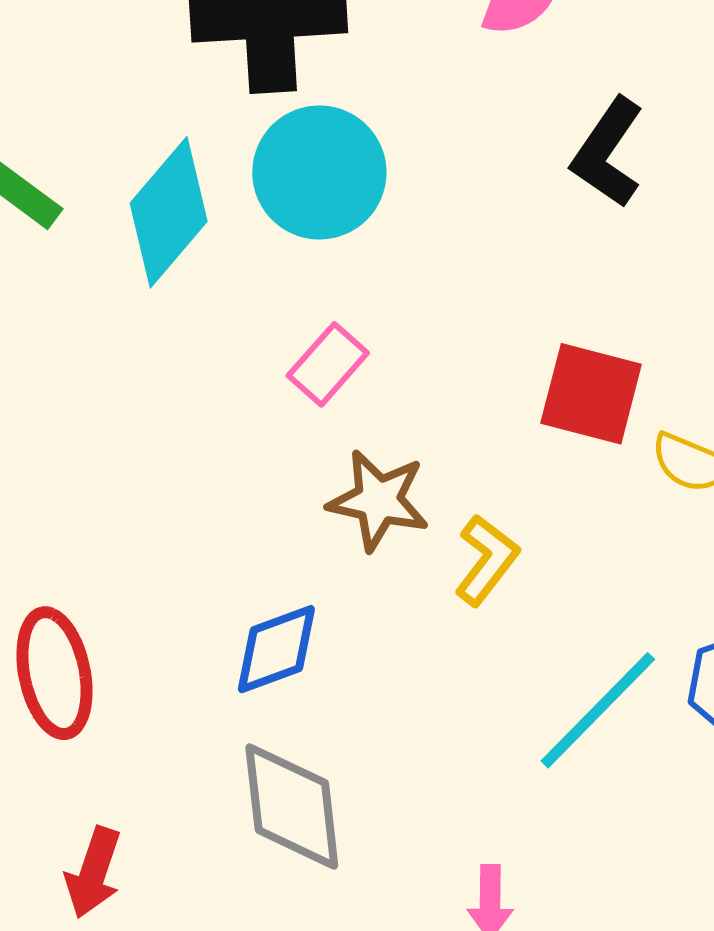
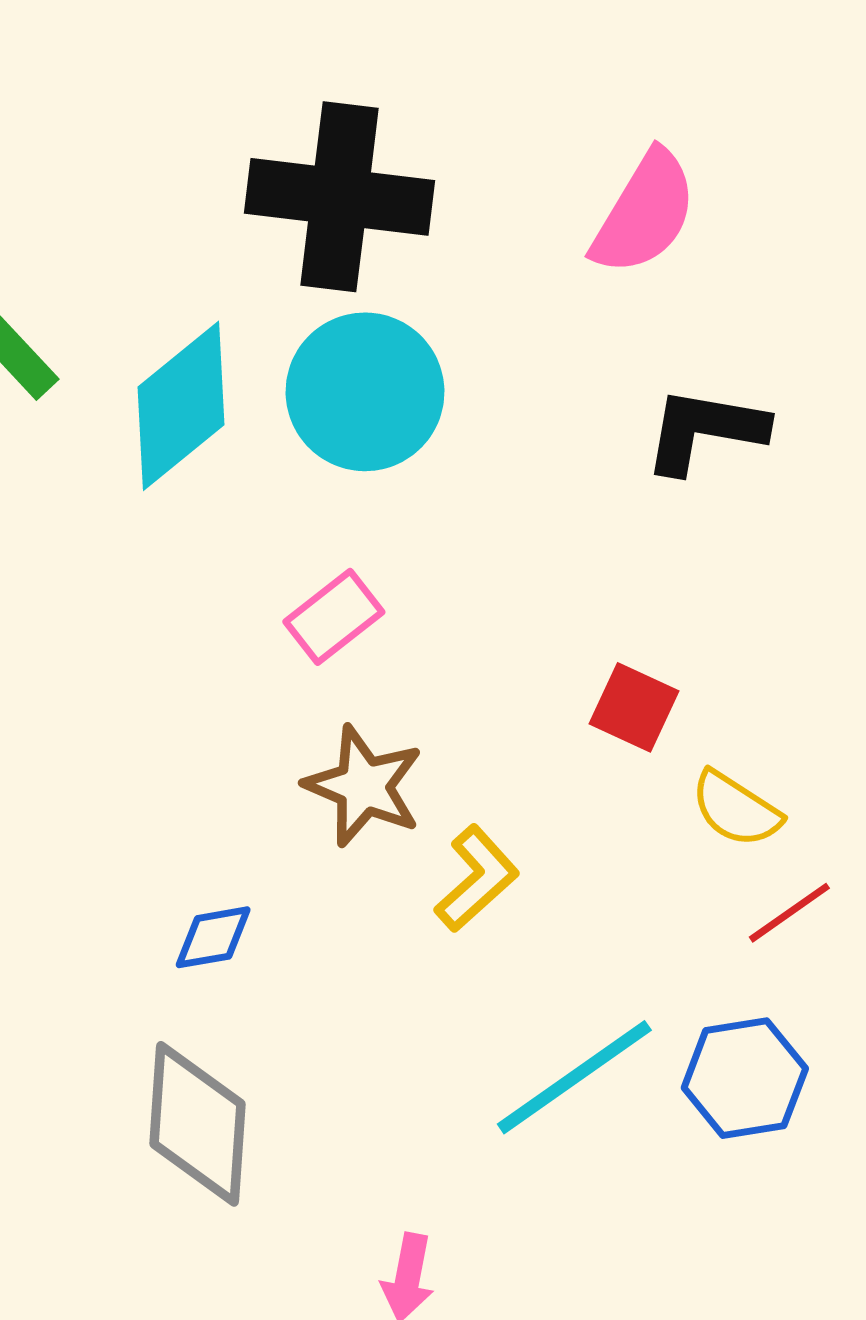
black L-shape: (608, 153) -> (705, 430), turned 55
red square: (591, 394) -> (634, 707), size x0.7
blue diamond: (276, 649) -> (213, 937), size x0.7

